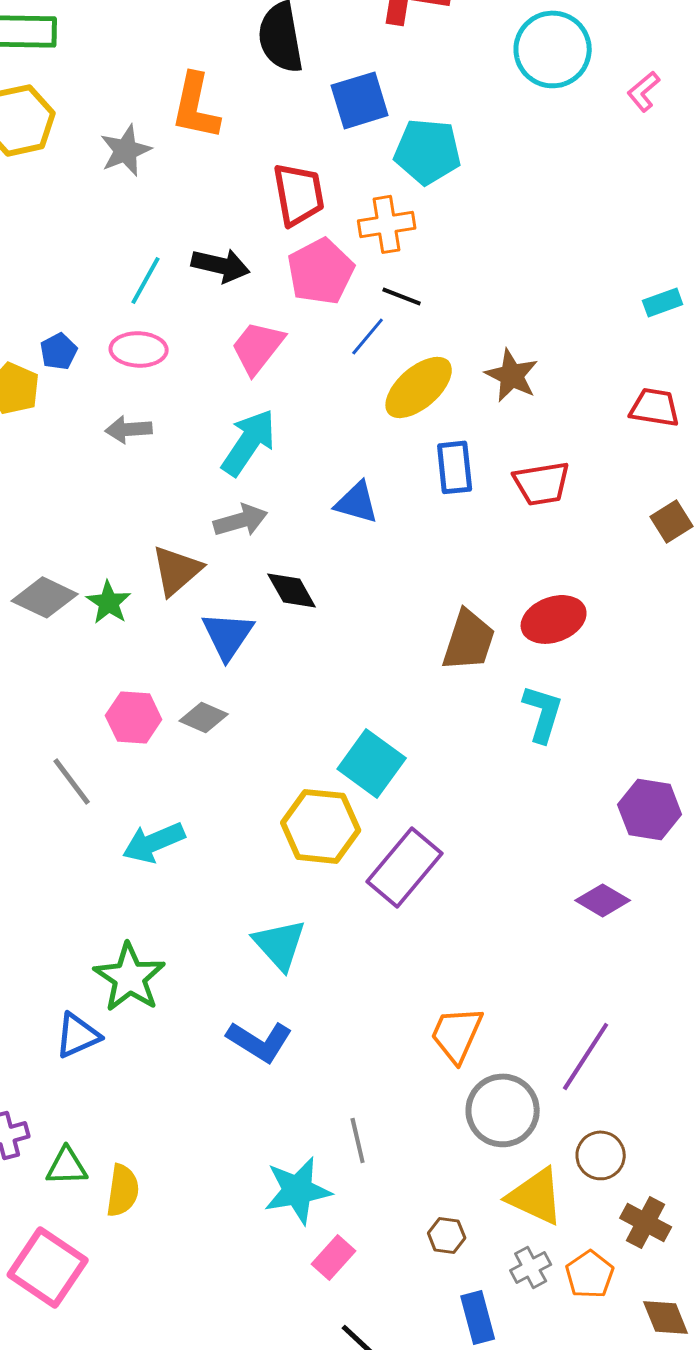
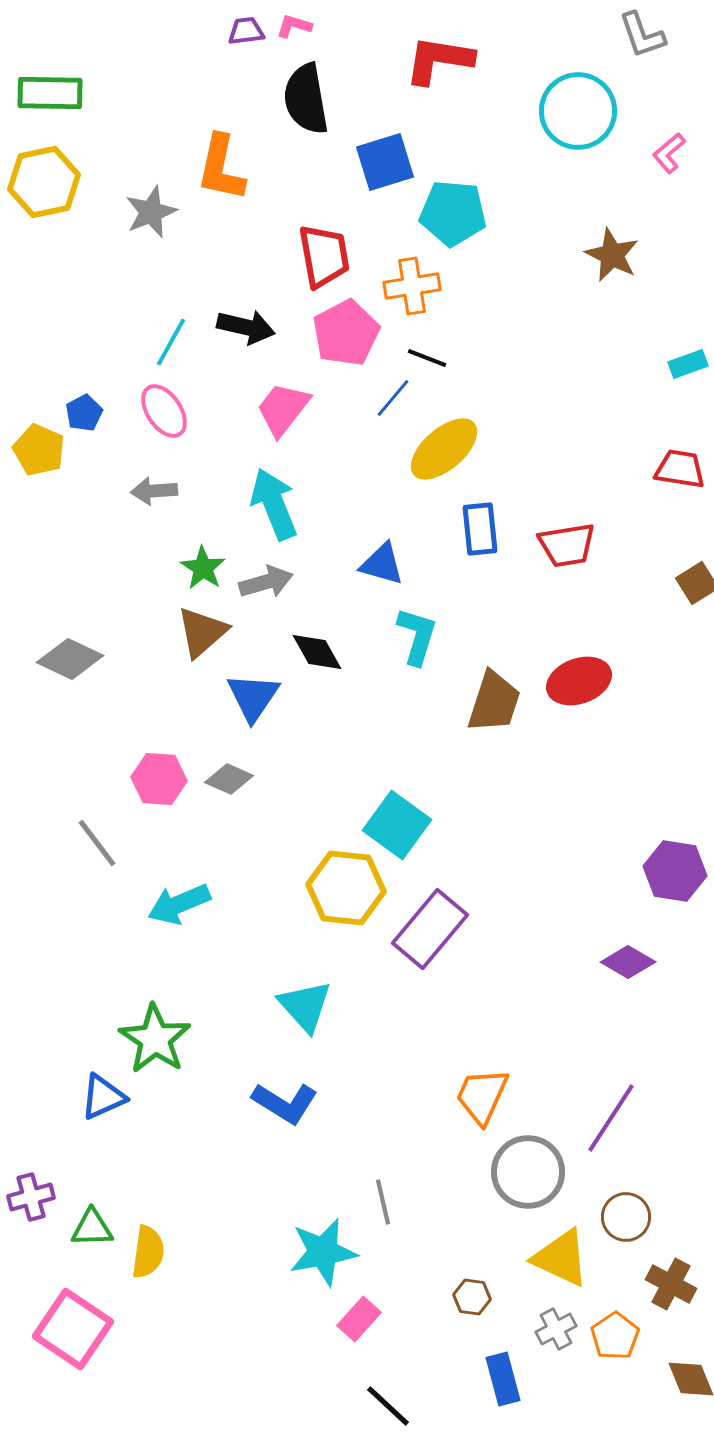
pink ellipse: (139, 349) -> (164, 411), turned 54
brown star: (512, 375) -> (612, 255), moved
cyan arrow: (249, 442) -> (274, 504), turned -56
green star: (109, 602) -> (203, 568), moved
cyan L-shape: (543, 713) -> (417, 636), moved

